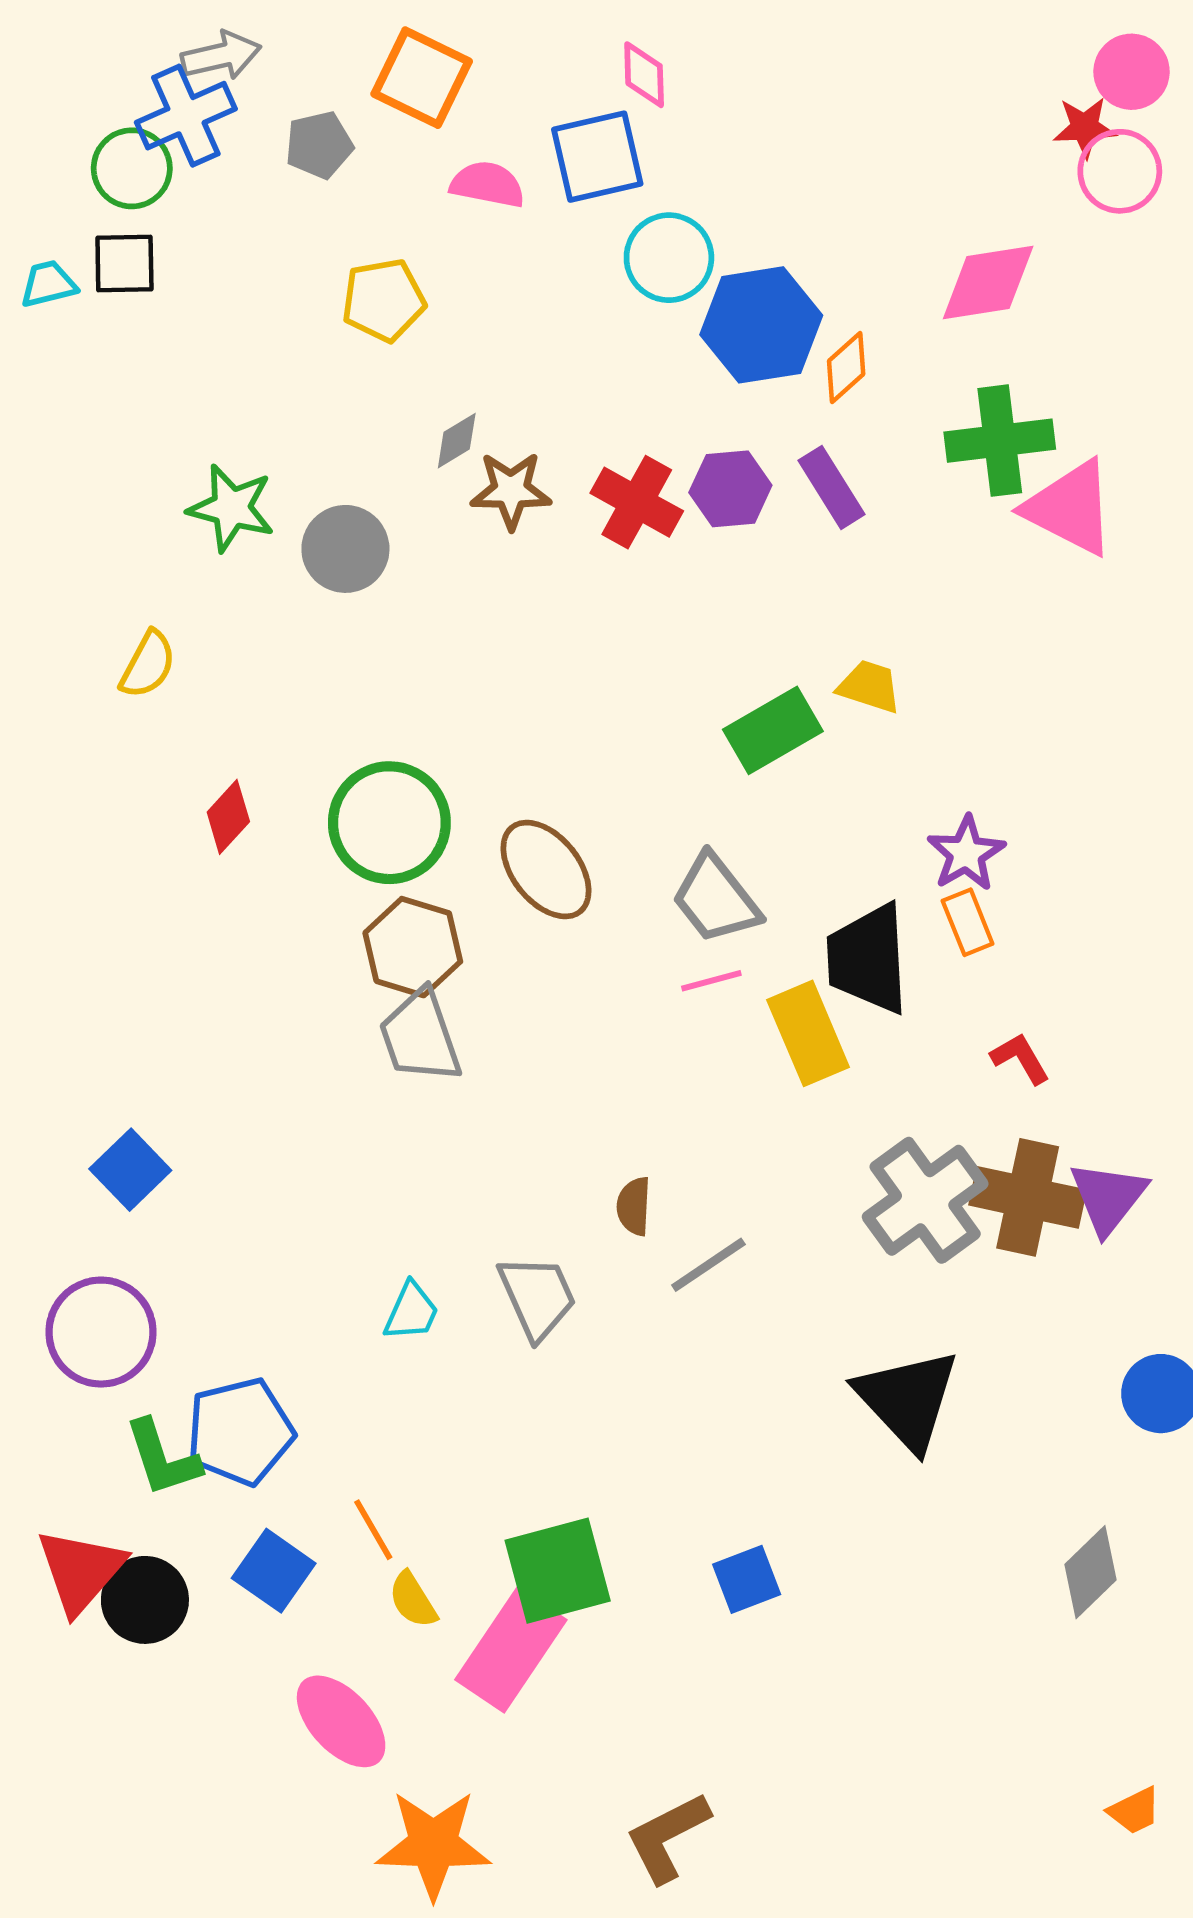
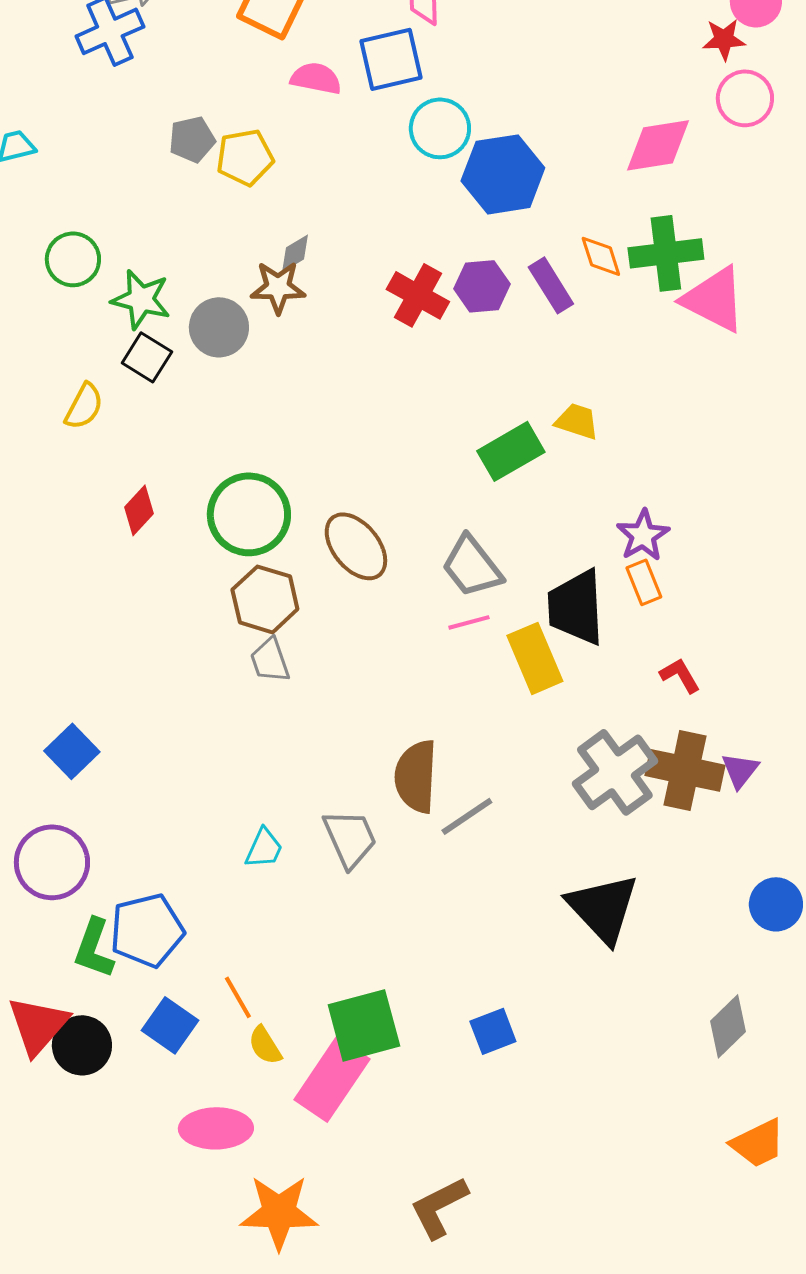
gray pentagon: (319, 145) -> (192, 139), moved
green circle: (132, 168) -> (73, 259), moved
pink circle: (1120, 171) -> (745, 98), moved
black square: (124, 263) -> (147, 357), moved, turned 33
orange diamond: (846, 367) -> (601, 256), moved, turned -66
brown star: (511, 490) -> (278, 287), moved
gray trapezoid: (420, 1036) -> (270, 660), size x0.7
purple triangle: (1108, 1197) -> (740, 770), size x0.7
brown semicircle: (634, 1206) -> (416, 776), size x1.8
green L-shape: (162, 1458) -> (94, 948), turned 38
pink ellipse: (341, 1721) -> (216, 1128), turned -48
orange trapezoid: (1134, 1811) -> (758, 1143), moved, size x1.5

